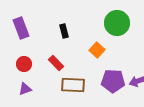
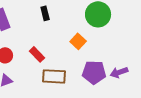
black rectangle: (64, 31) -> (45, 13), moved

